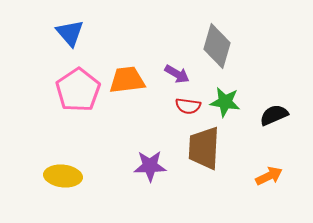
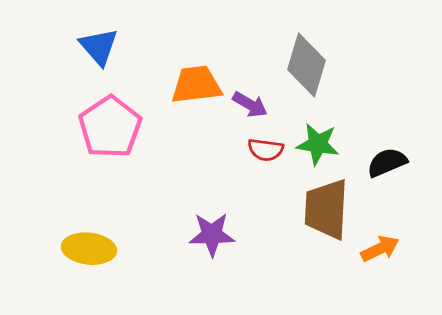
orange trapezoid: (127, 80) -> (196, 85), moved
brown trapezoid: (204, 148) -> (326, 209), moved

